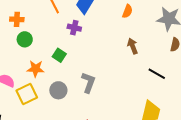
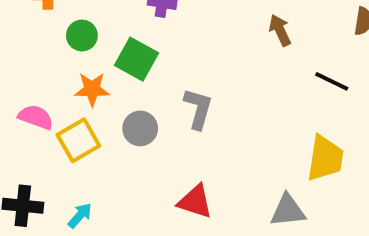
green circle: (25, 39) -> (82, 36), moved
green square: (59, 55) -> (137, 59), size x1.5

